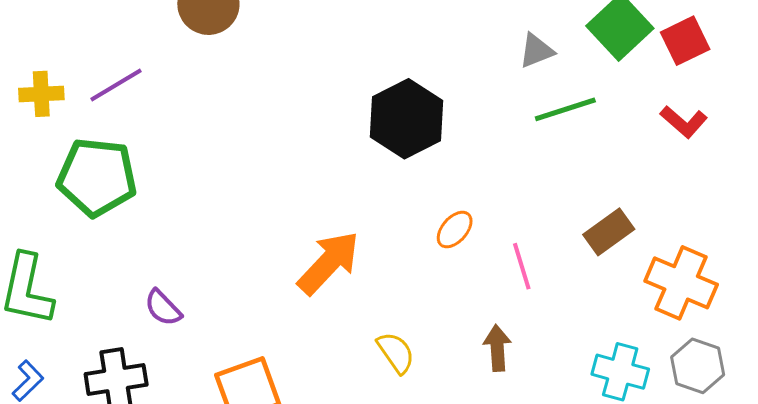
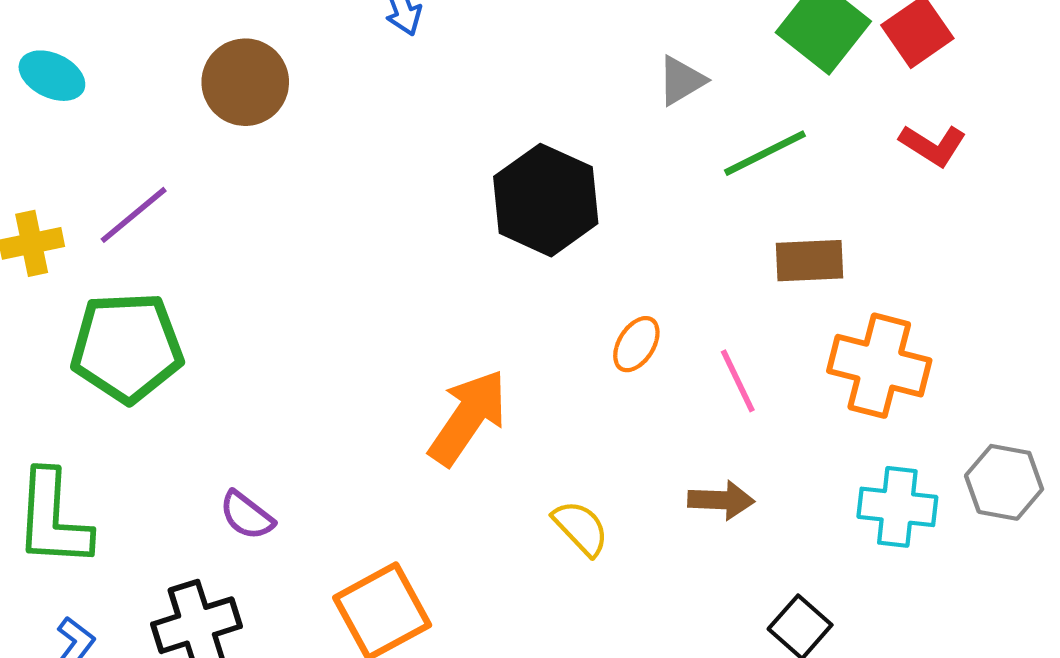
gray triangle: (536, 51) -> (681, 81), moved
brown rectangle: (609, 232) -> (809, 261), moved, turned 42
orange cross: (681, 283) -> (879, 366), moved
brown arrow: (497, 348) -> (721, 500), turned 105

